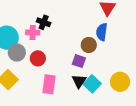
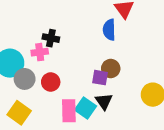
blue semicircle: (102, 32) -> (109, 30), moved
brown circle: (89, 45) -> (111, 68), moved
cyan square: (92, 84) -> (85, 108), moved

